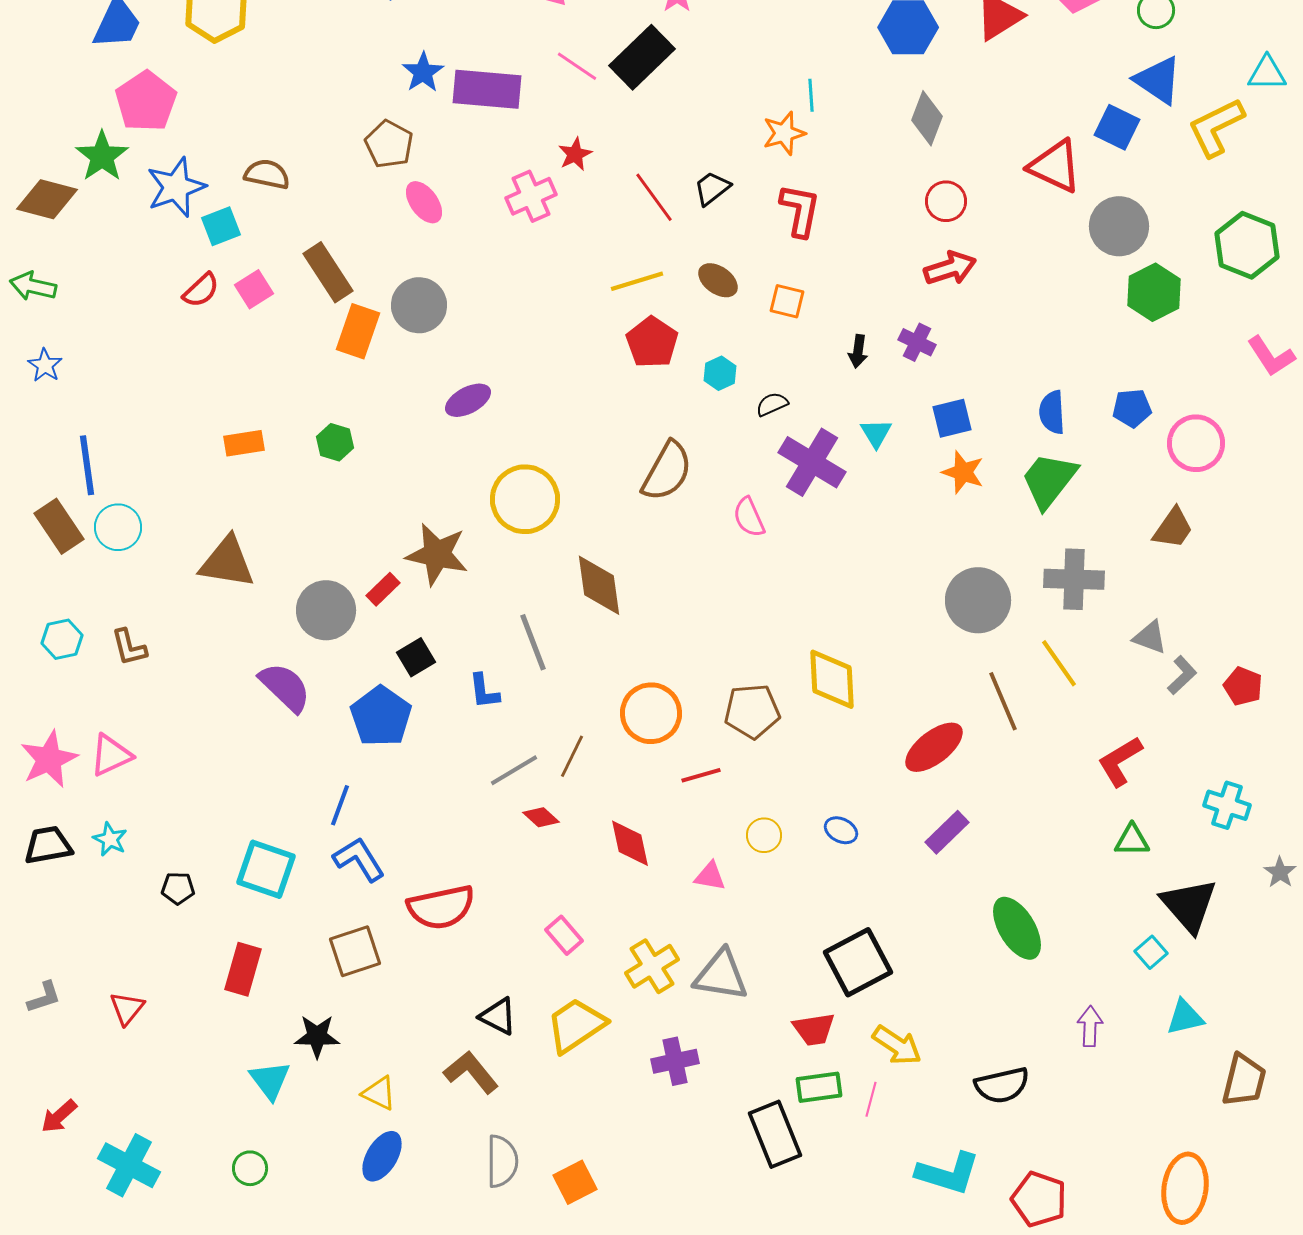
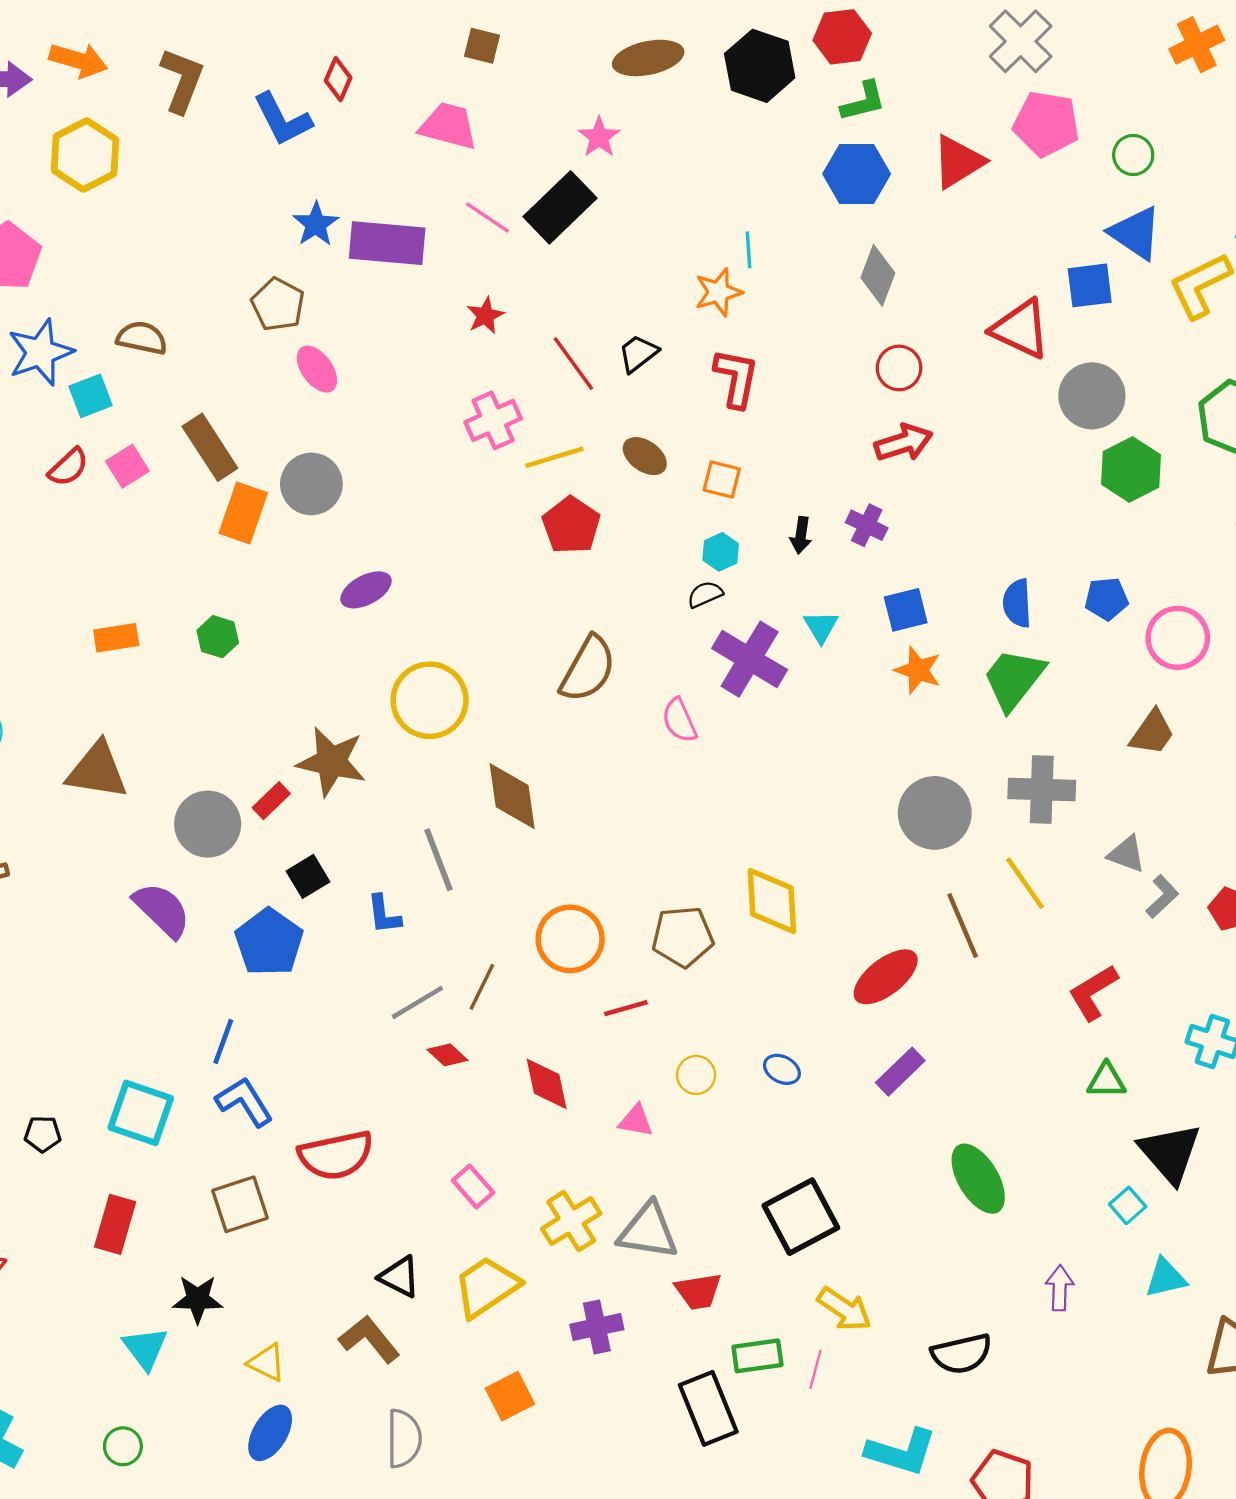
blue square: (1117, 127) -> (1090, 285), turned -33
pink cross: (531, 196) -> (493, 420), moved
cyan hexagon: (720, 373) -> (721, 552), moved
red trapezoid: (814, 1029) -> (698, 1291), moved
orange square: (575, 1182) -> (510, 1396), moved

